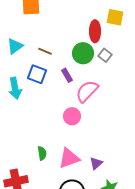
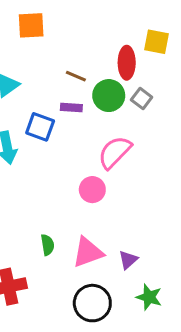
brown line: (45, 51) -> (76, 76), moved
purple rectangle: (67, 75) -> (71, 107), moved, turned -56

